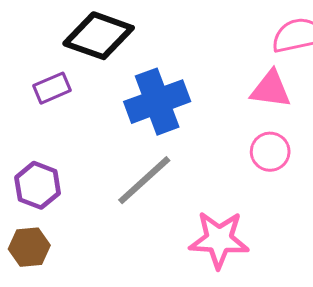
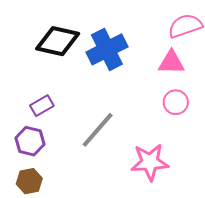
purple rectangle: (52, 88) -> (42, 106), moved
blue cross: (157, 102) -> (107, 49), moved

